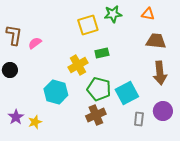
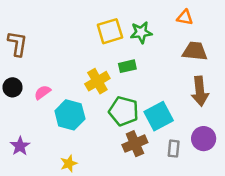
green star: (113, 14) -> (141, 32), moved
pink semicircle: (35, 43) -> (42, 92), moved
brown cross: (96, 115) -> (135, 144), moved
yellow star: (35, 122) -> (69, 164), moved

